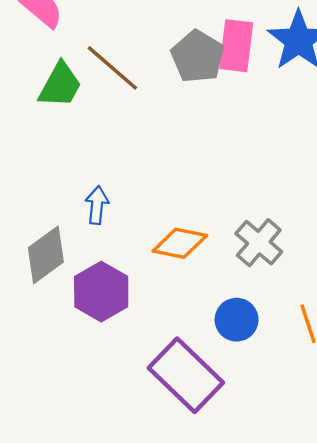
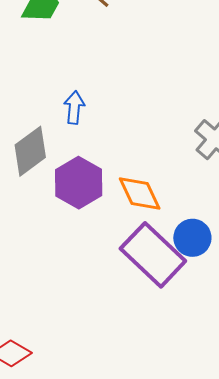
orange diamond: (180, 243) -> (140, 194), moved, turned 54
blue circle: (237, 320) -> (192, 238), moved

